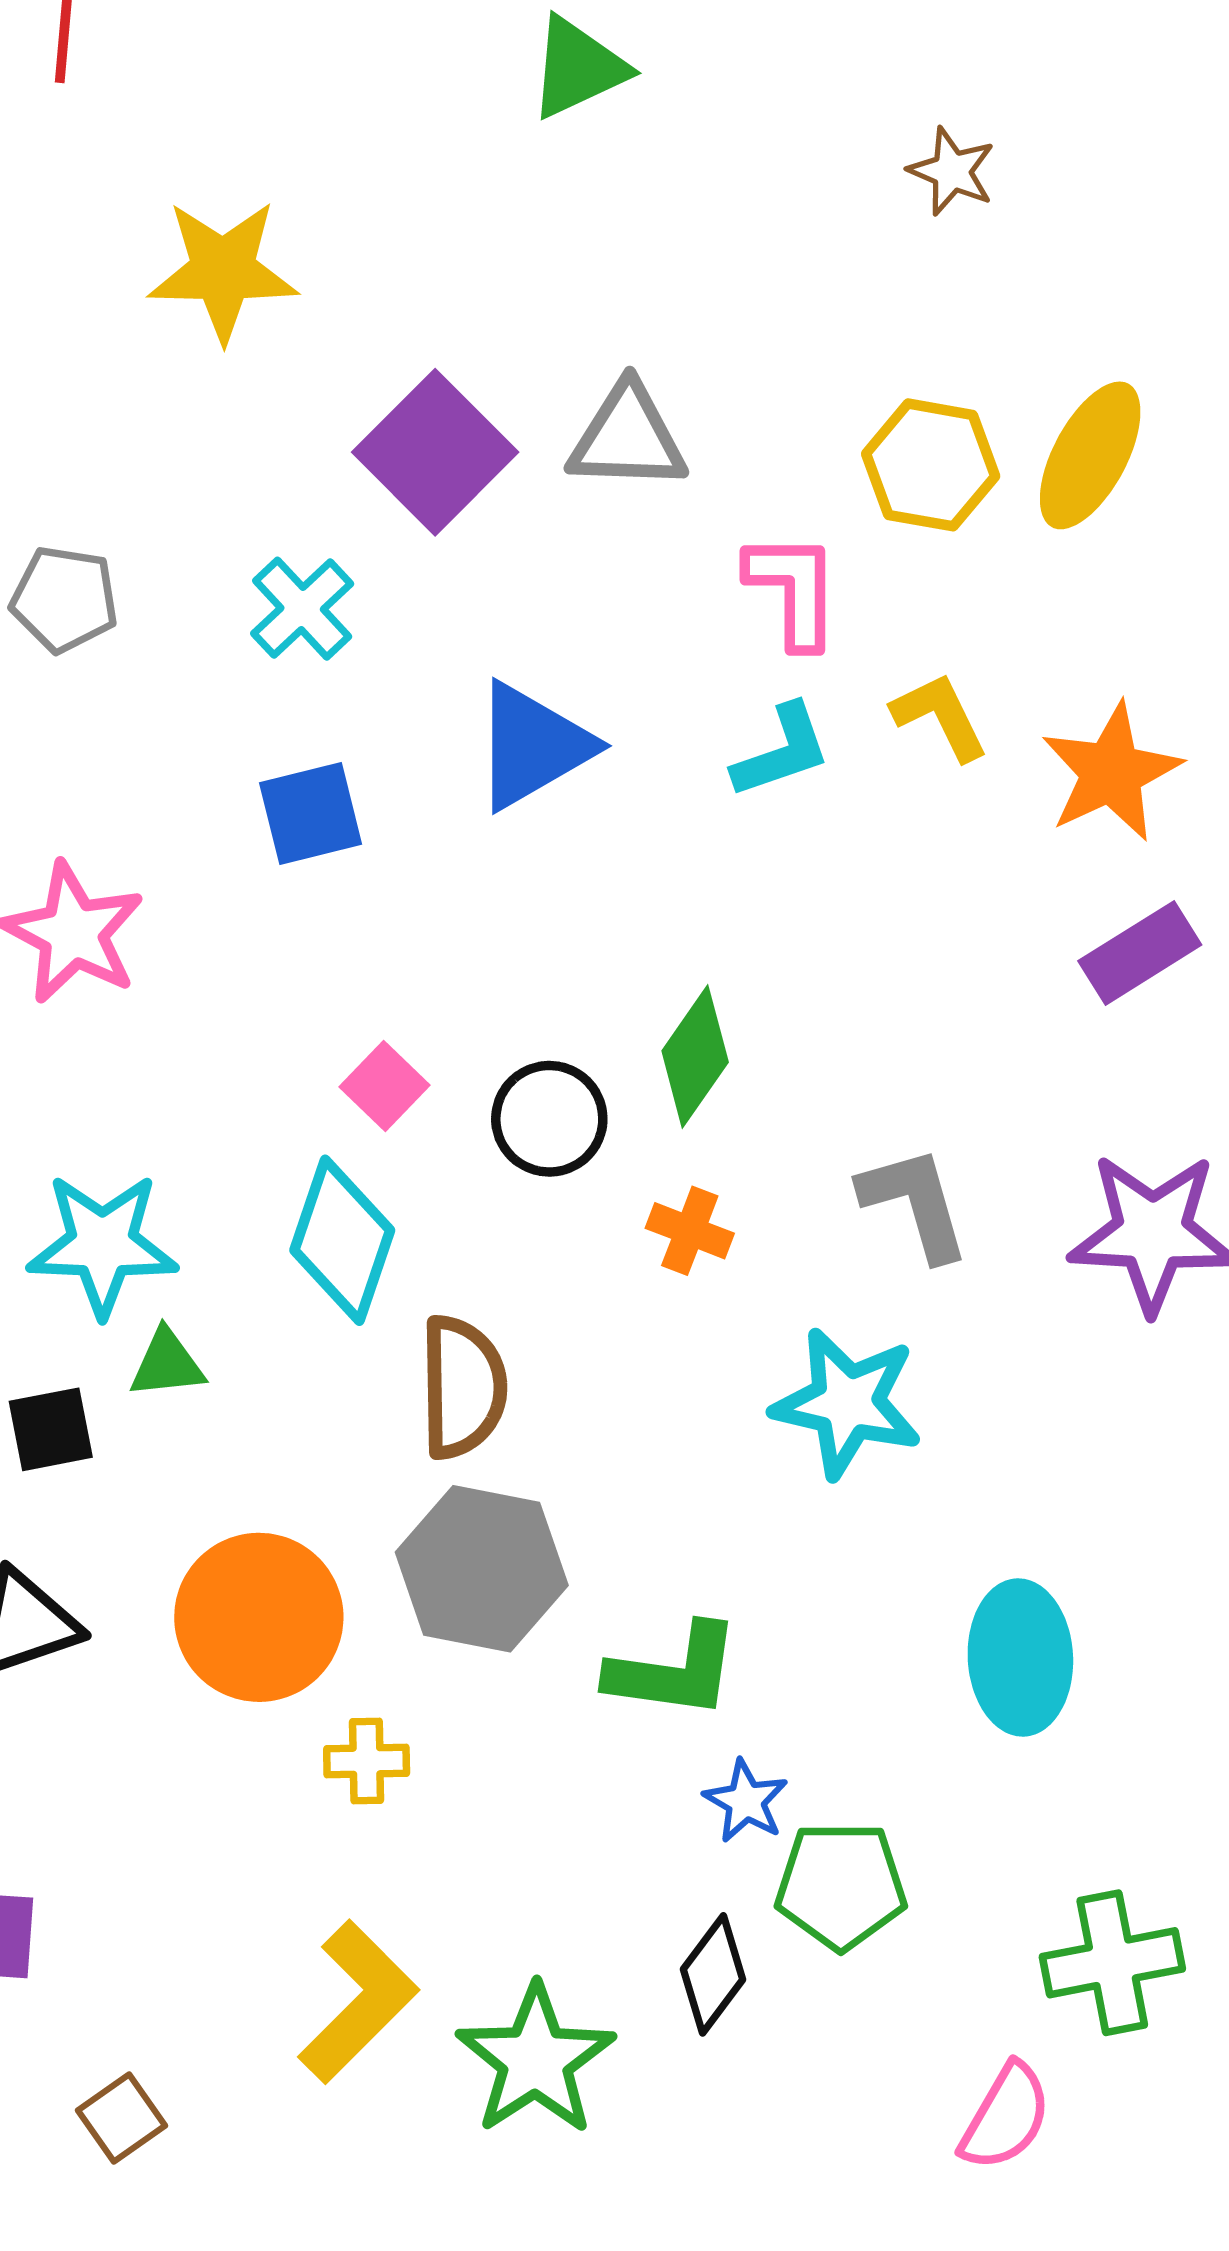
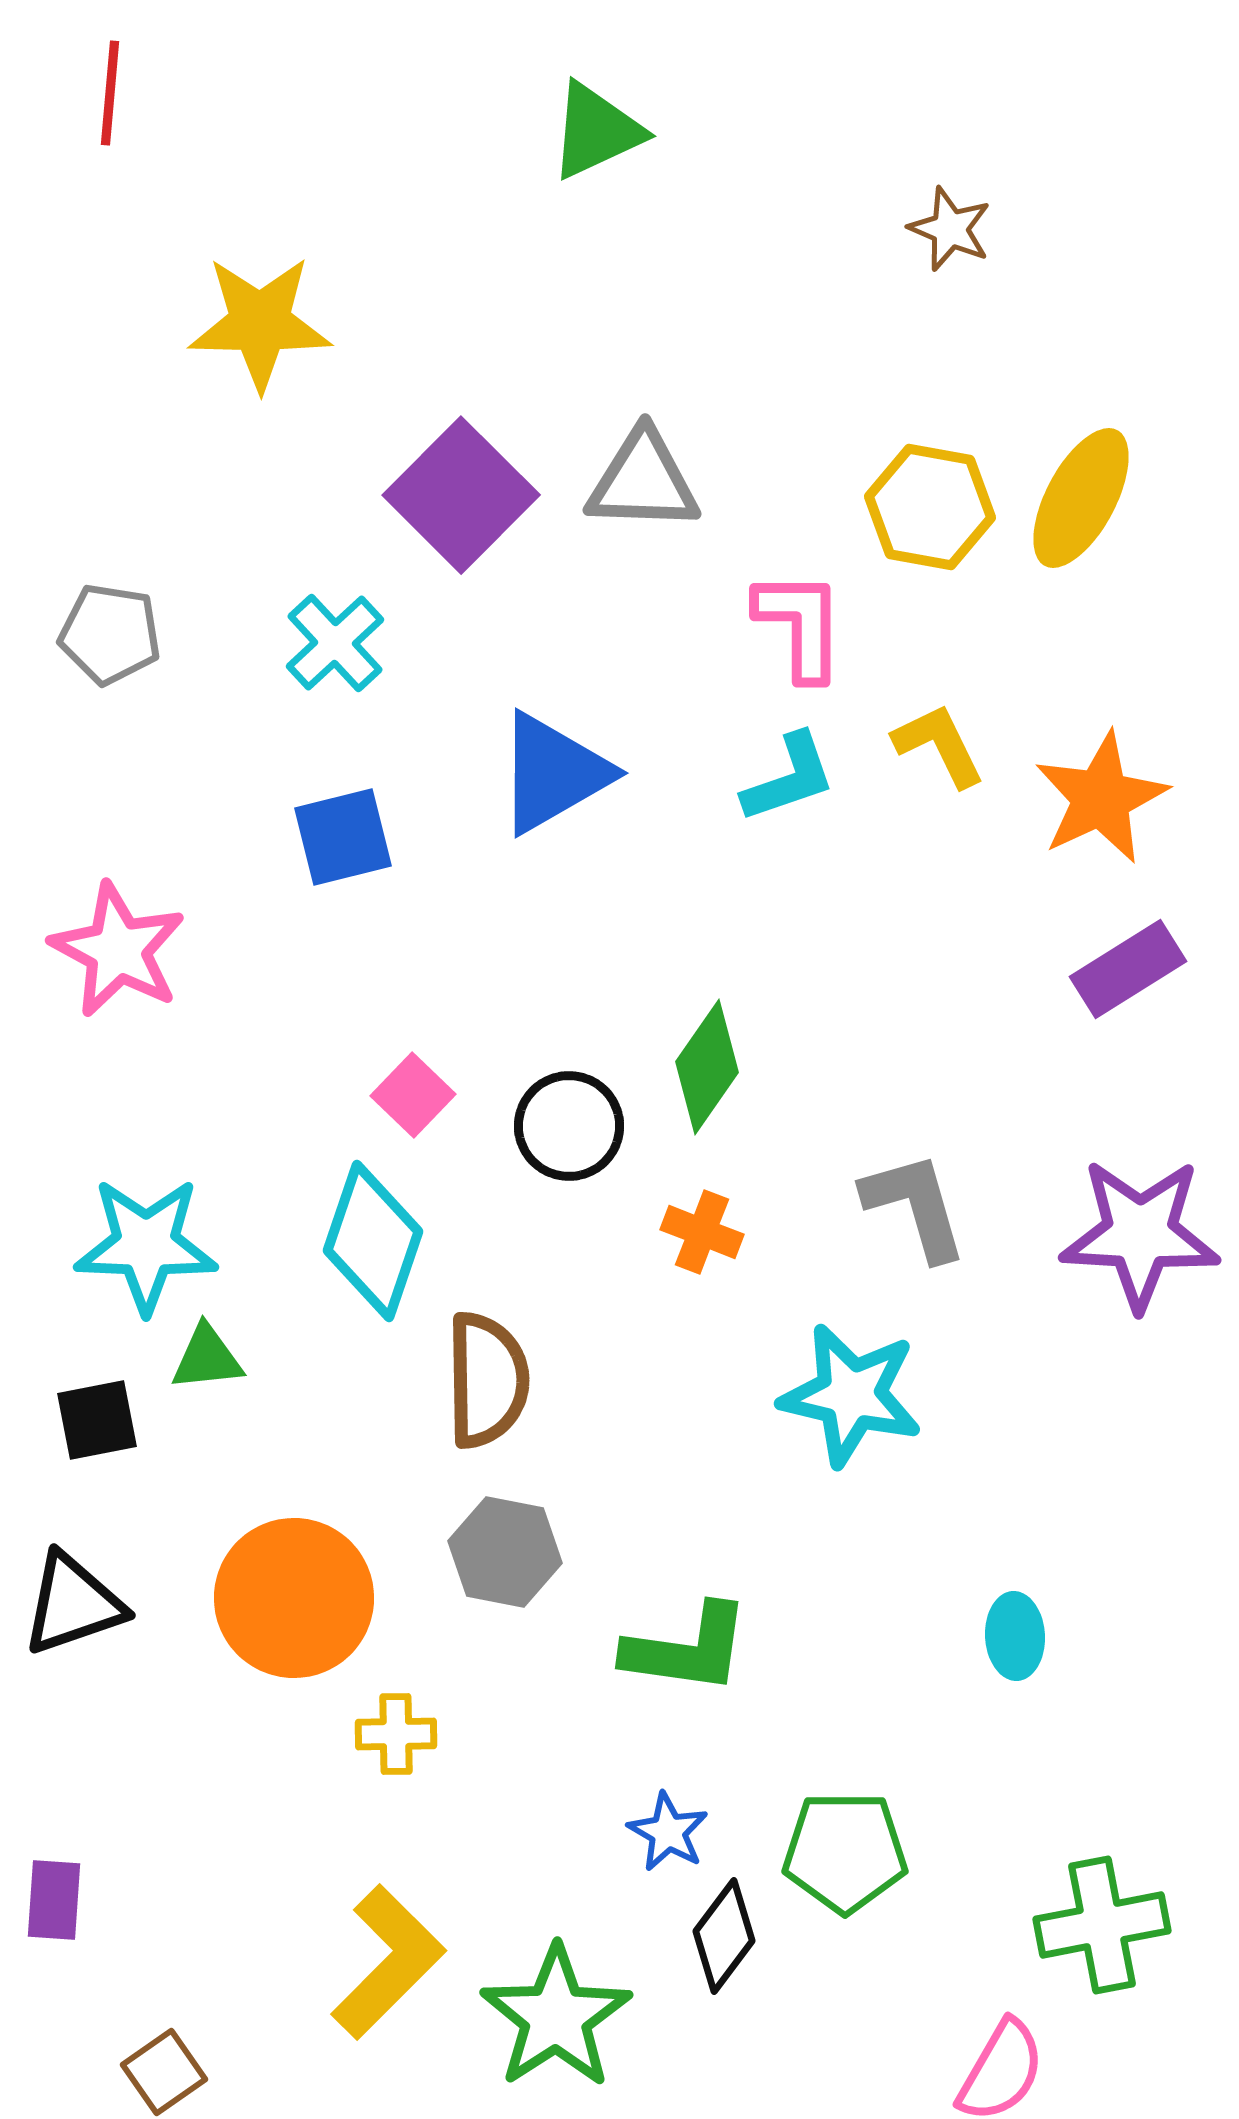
gray hexagon: (482, 1569) -> (505, 1552), size x0.7
cyan ellipse: (1020, 1657) -> (1015, 1636), size x0.6
blue star: (746, 1801) -> (668, 1832), moved

